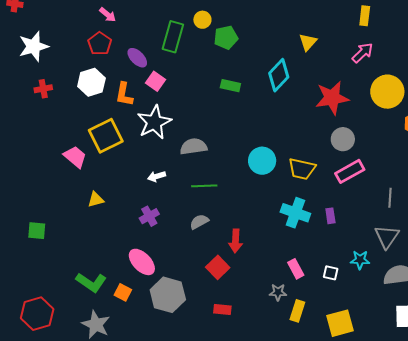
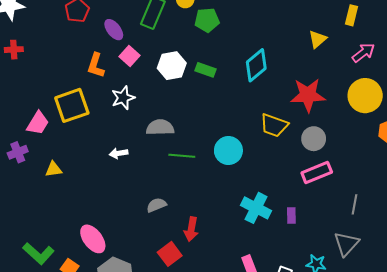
yellow triangle: (308, 42) -> (318, 39), moved
pink arrow: (363, 53) -> (363, 53), moved
white hexagon: (91, 82) -> (172, 66), moved
white star: (154, 122) -> (123, 98), size x0.7
pink trapezoid: (75, 157) -> (38, 123), turned 75
yellow trapezoid: (302, 169) -> (274, 125), moved
green line: (204, 186) -> (182, 156), moved
purple cross: (149, 216) -> (18, 152), moved

